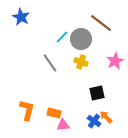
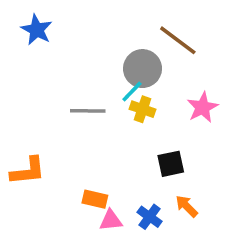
cyan line: (62, 37) -> (132, 92), moved
gray line: (50, 63) -> (88, 111), turned -54
orange L-shape: (27, 110) -> (28, 171), moved, turned 70
blue cross: (94, 121) -> (150, 217), moved

